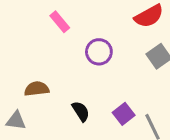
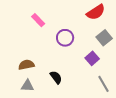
purple square: (124, 114) -> (92, 58), moved
gray triangle: (16, 121) -> (27, 86), moved

